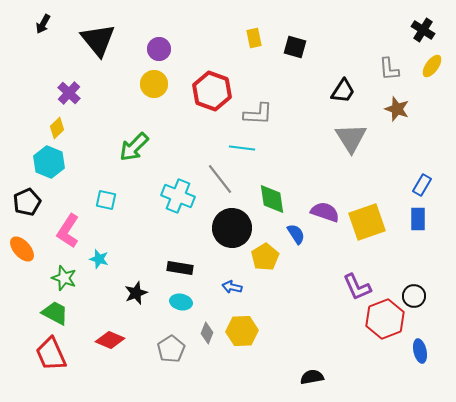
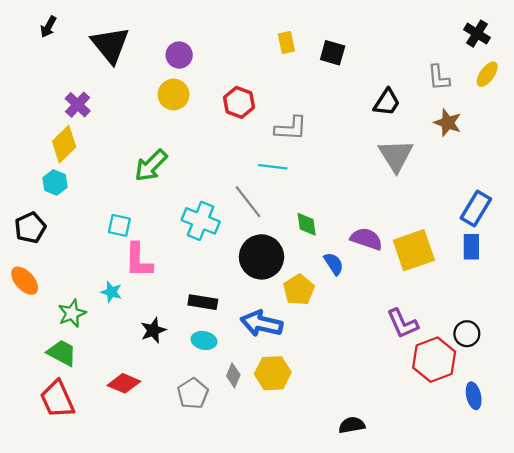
red hexagon: (212, 91) -> (239, 102), size x0.7
yellow diamond: (57, 128) -> (64, 144), size x1.5
cyan hexagon: (49, 162) -> (55, 183), size x0.7
blue rectangle: (422, 185) -> (476, 208), size x1.4
green diamond: (272, 199) -> (307, 224), size x0.7
pink L-shape: (68, 231) -> (139, 260), moved, turned -32
green star: (64, 278) -> (72, 313), turned 30
blue arrow: (232, 287) -> (262, 324), size x1.8

